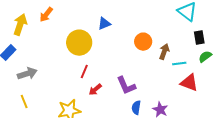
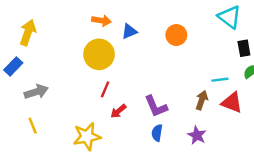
orange arrow: (46, 15) -> (101, 21), moved, turned -119
orange circle: (143, 42) -> (176, 35), moved
brown arrow: (164, 52) -> (202, 100), moved
blue semicircle: (136, 108) -> (157, 133), moved

